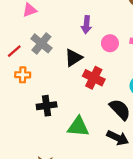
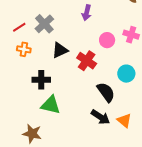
pink circle: (110, 43) -> (107, 40), moved
black triangle: (73, 58) -> (60, 50), moved
green triangle: (78, 127) -> (51, 105), moved

